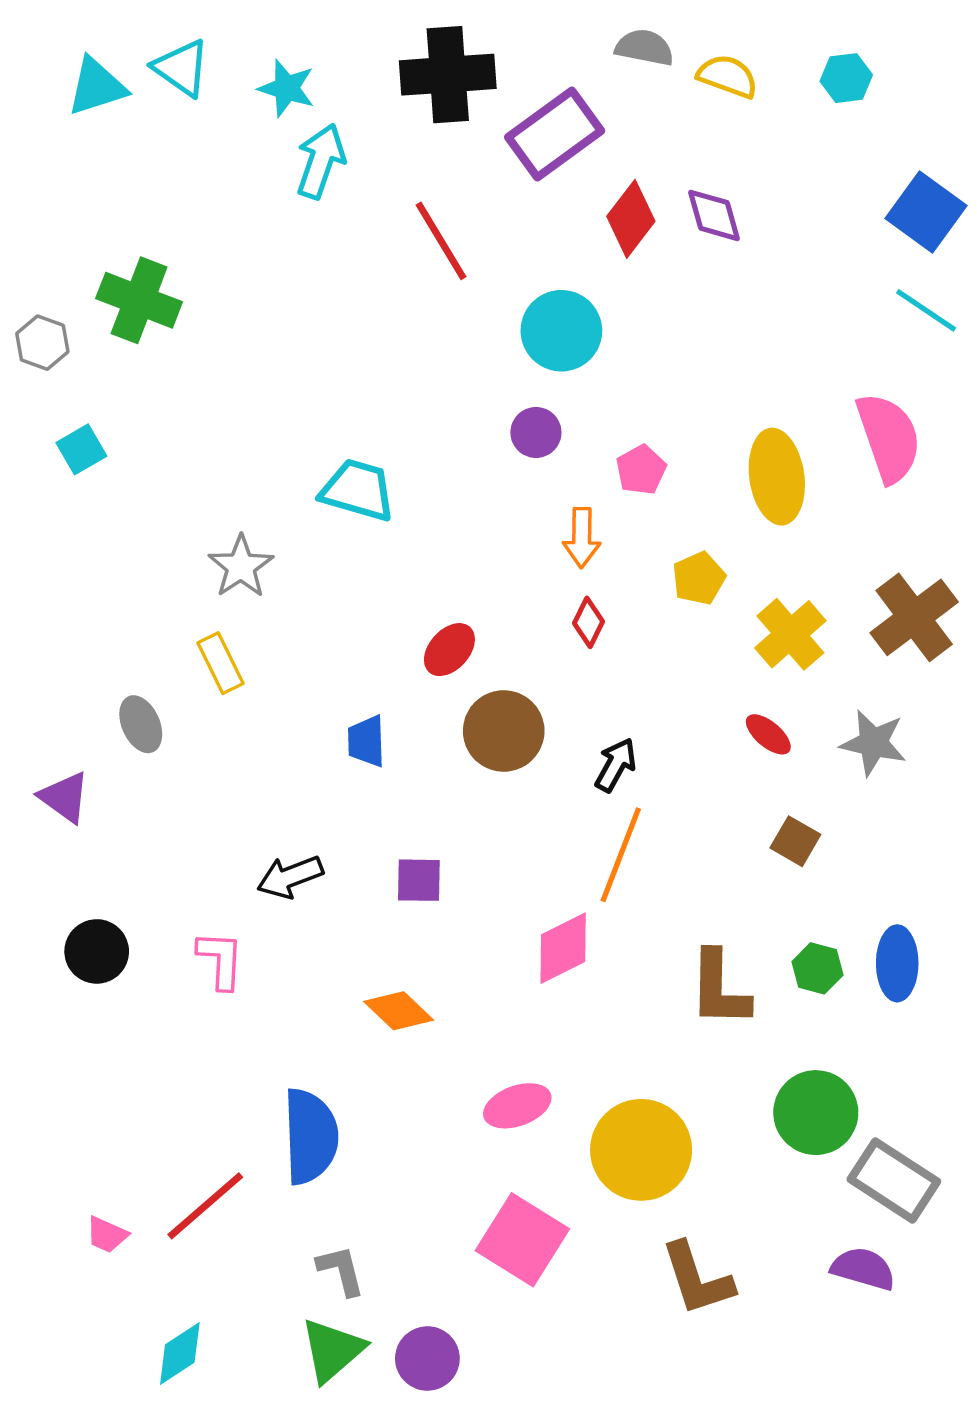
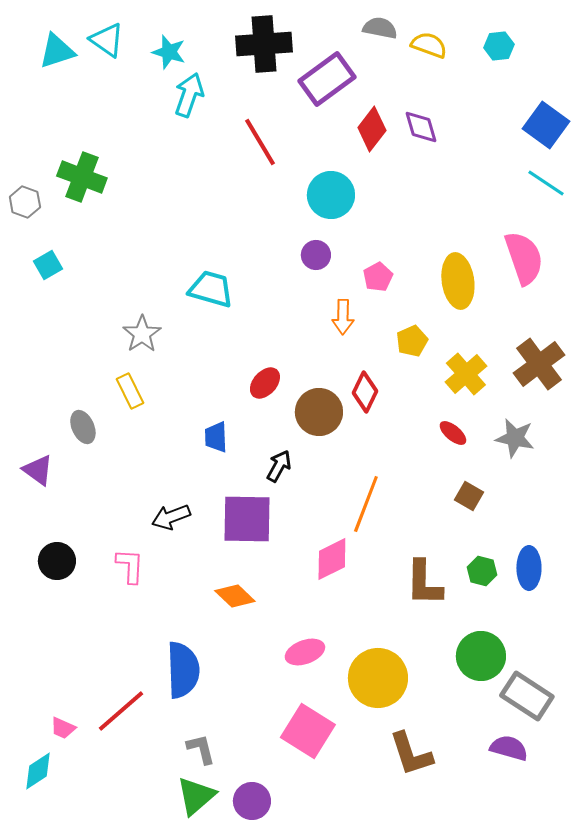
red diamond: (589, 622) -> (365, 392), moved, size x1.4
brown circle: (504, 731) -> (319, 412), moved
black arrow: (616, 765) -> (279, 466), moved
purple square: (419, 880) -> (247, 519), size x1.8
cyan diamond: (180, 1353) -> (38, 771), moved

